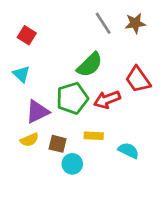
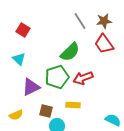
red trapezoid: (138, 79) -> (104, 44), moved
yellow semicircle: (29, 140) -> (16, 115), moved
cyan semicircle: (129, 150) -> (113, 120), moved

